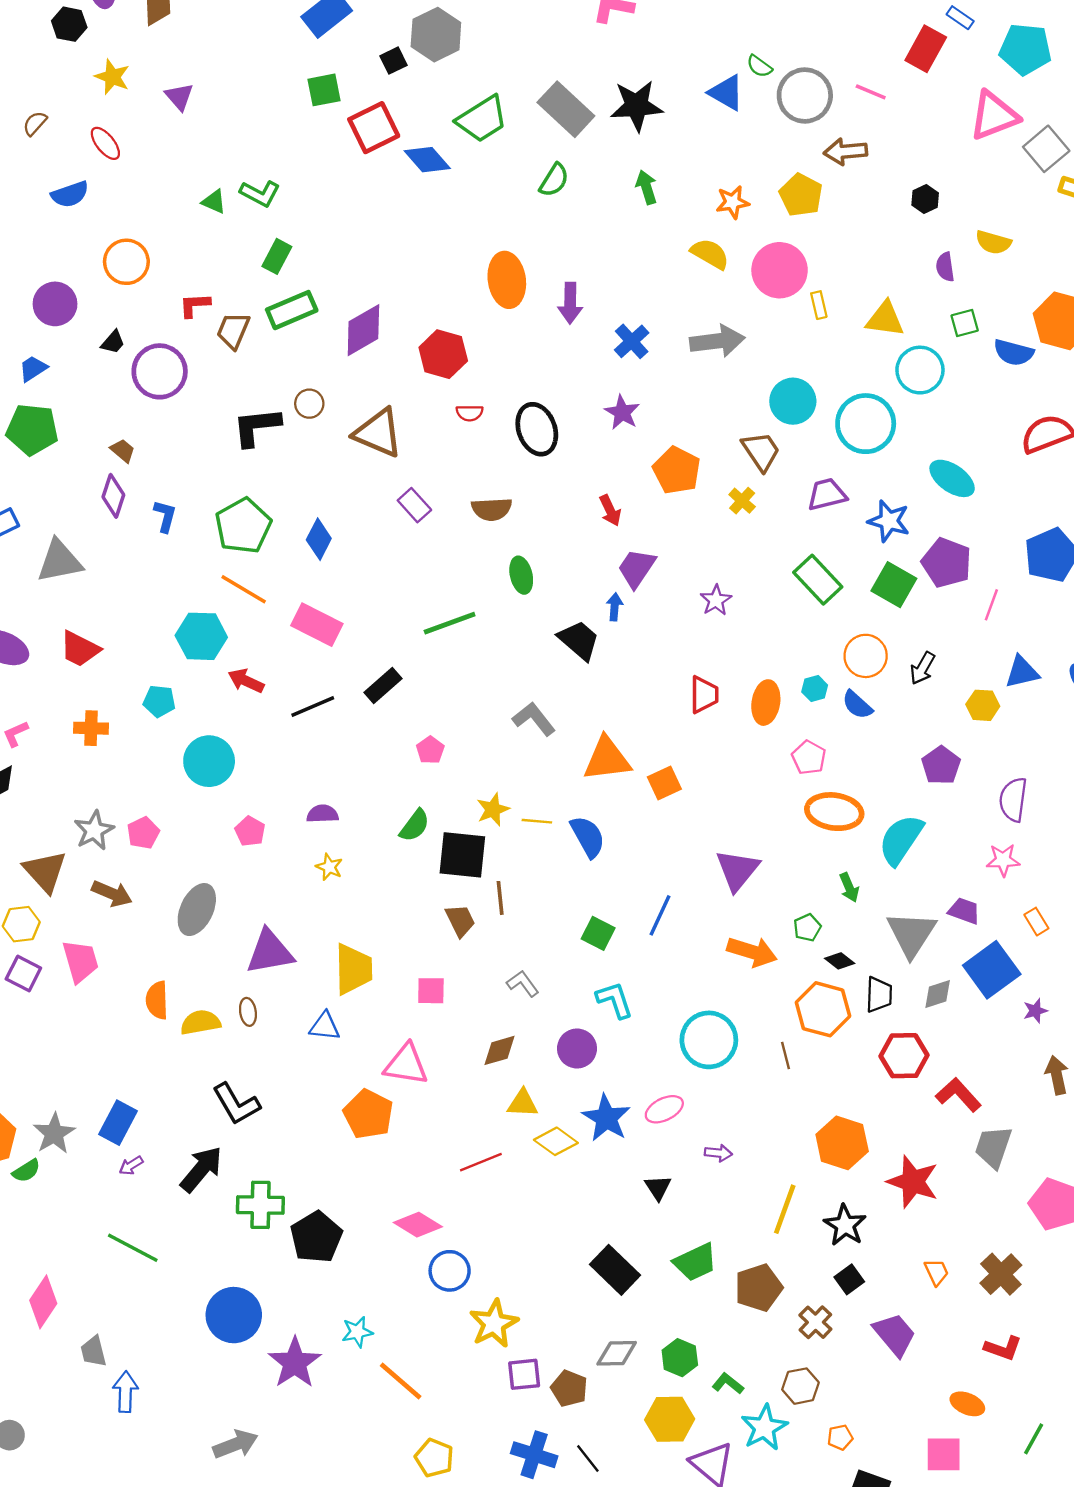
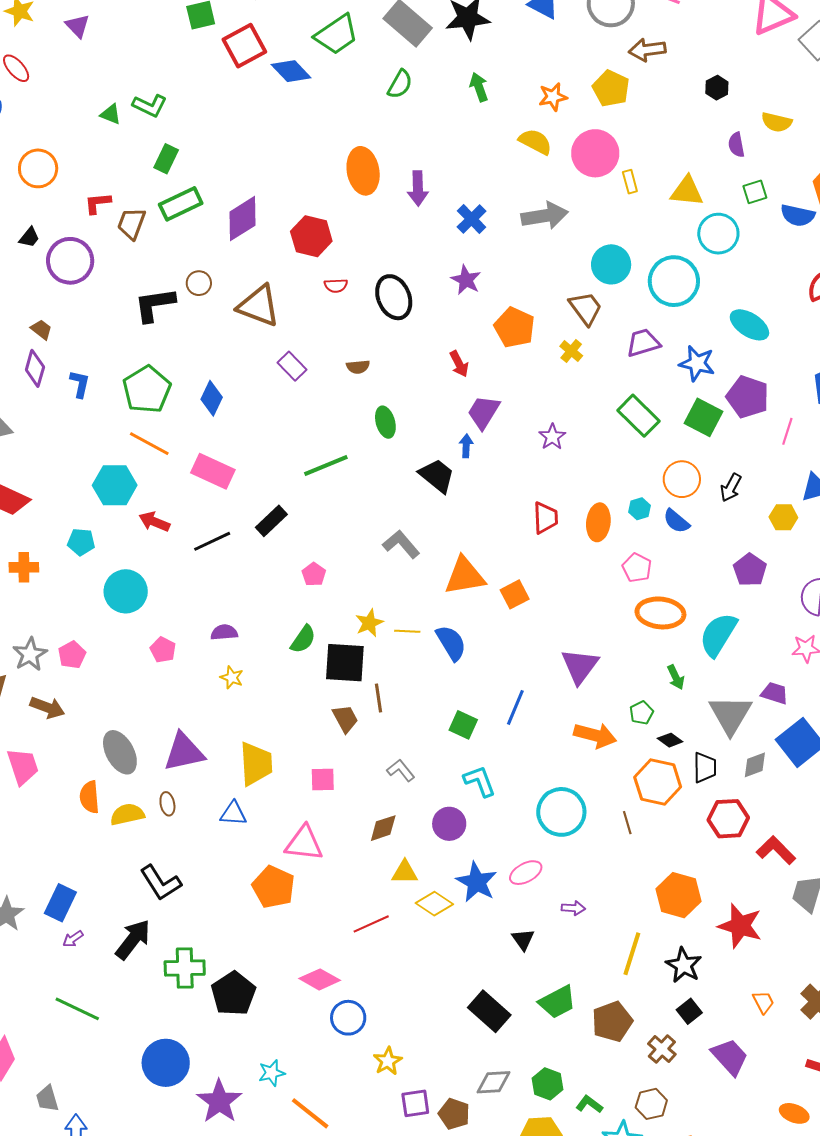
brown semicircle: (492, 509) -> (358, 367), size x0.7
gray ellipse: (197, 910) -> (120, 752), moved, turned -51
yellow star: (494, 1324) -> (388, 1061), size x0.7

